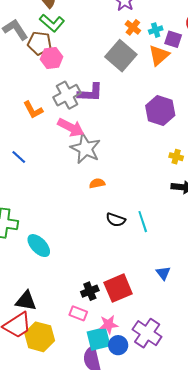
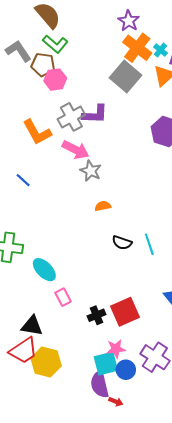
orange cross: (133, 27) -> (137, 48), size x1.8
cyan cross: (156, 30) -> (160, 50), turned -32
orange L-shape: (33, 110) -> (37, 132), size x1.4
gray star: (85, 149) -> (91, 171), size x0.7
pink rectangle: (78, 313) -> (63, 297), moved, turned 42

